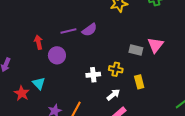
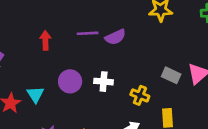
purple circle: (57, 55) -> (70, 81), moved
white cross: (93, 75) -> (104, 82), moved

